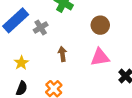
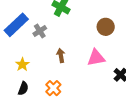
brown circle: (100, 25) -> (106, 27), moved

